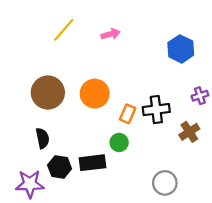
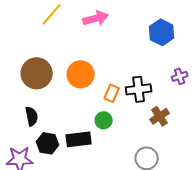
pink arrow: (111, 34) -> (96, 18), size x1.4
brown cross: (189, 132) -> (160, 116), moved

